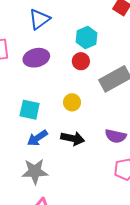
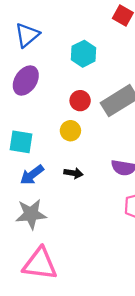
purple ellipse: (36, 58) -> (26, 81), turned -40
red circle: (81, 61) -> (80, 101), moved
black arrow: (73, 138) -> (73, 173), size x0.7

